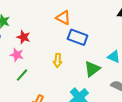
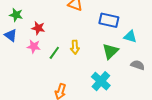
blue rectangle: (78, 37) -> (109, 20), moved
green line: (22, 75) -> (54, 53), moved

